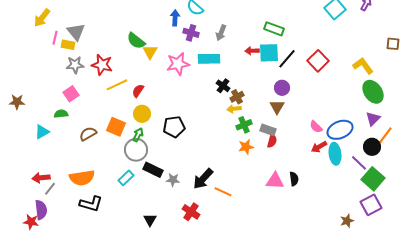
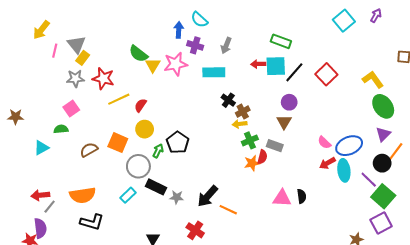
yellow rectangle: (68, 45) -> (83, 58), moved, turned -64
pink star: (178, 64) -> (176, 64), moved
black pentagon: (174, 127) -> (178, 143), turned -30
green arrow: (138, 135) -> (158, 151), moved
red semicircle: (272, 141) -> (262, 157), moved

